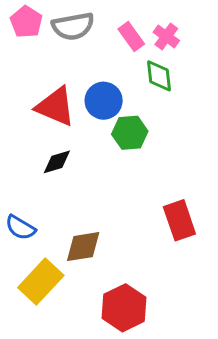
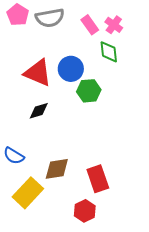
red rectangle: (179, 220) -> (98, 179), moved
red hexagon: (124, 308) -> (85, 211), size x0.7

